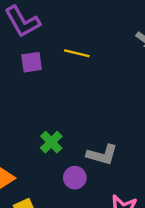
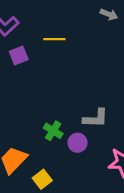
green cross: (51, 142) -> (53, 131), moved

